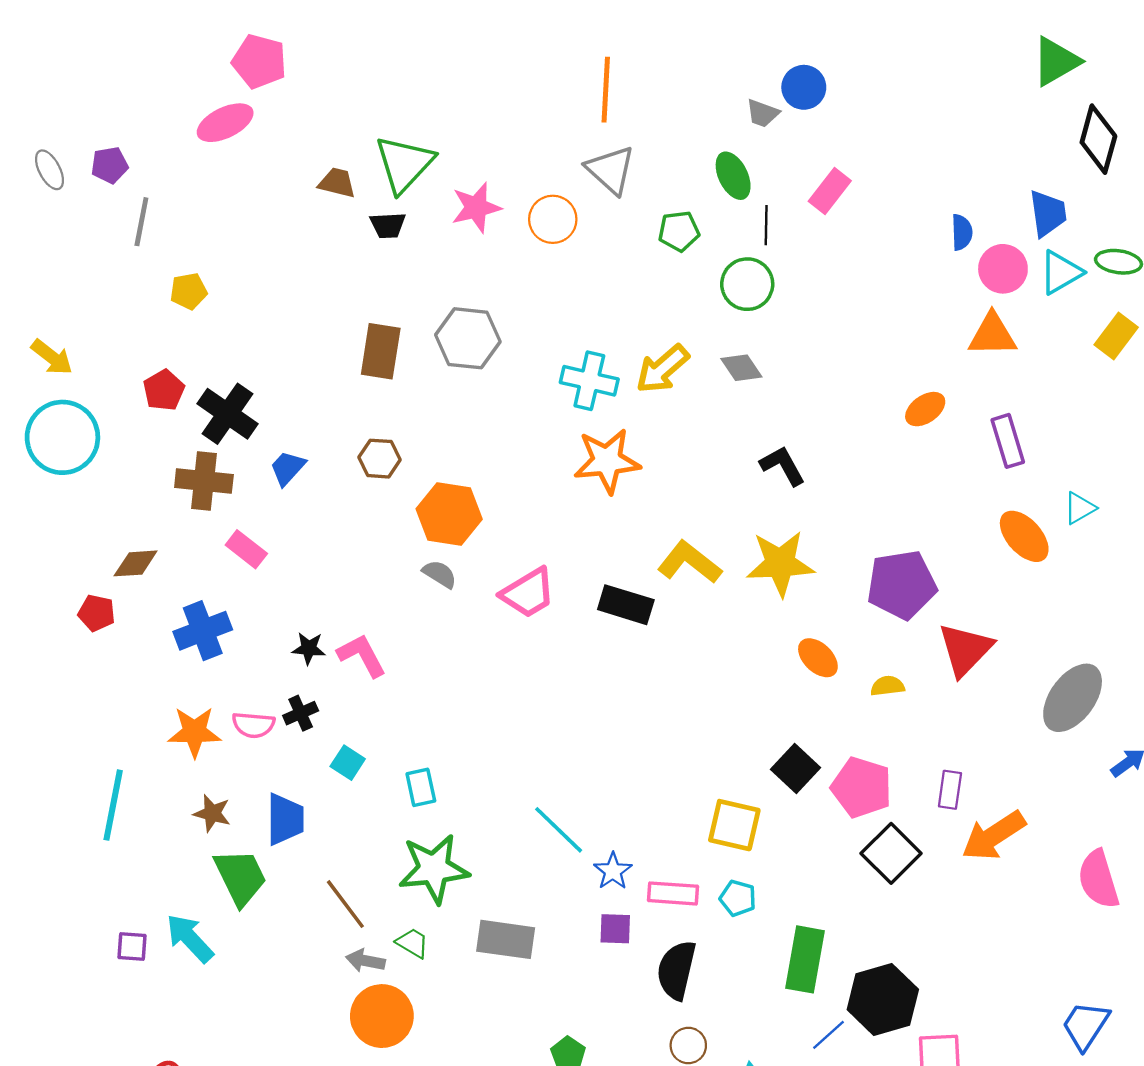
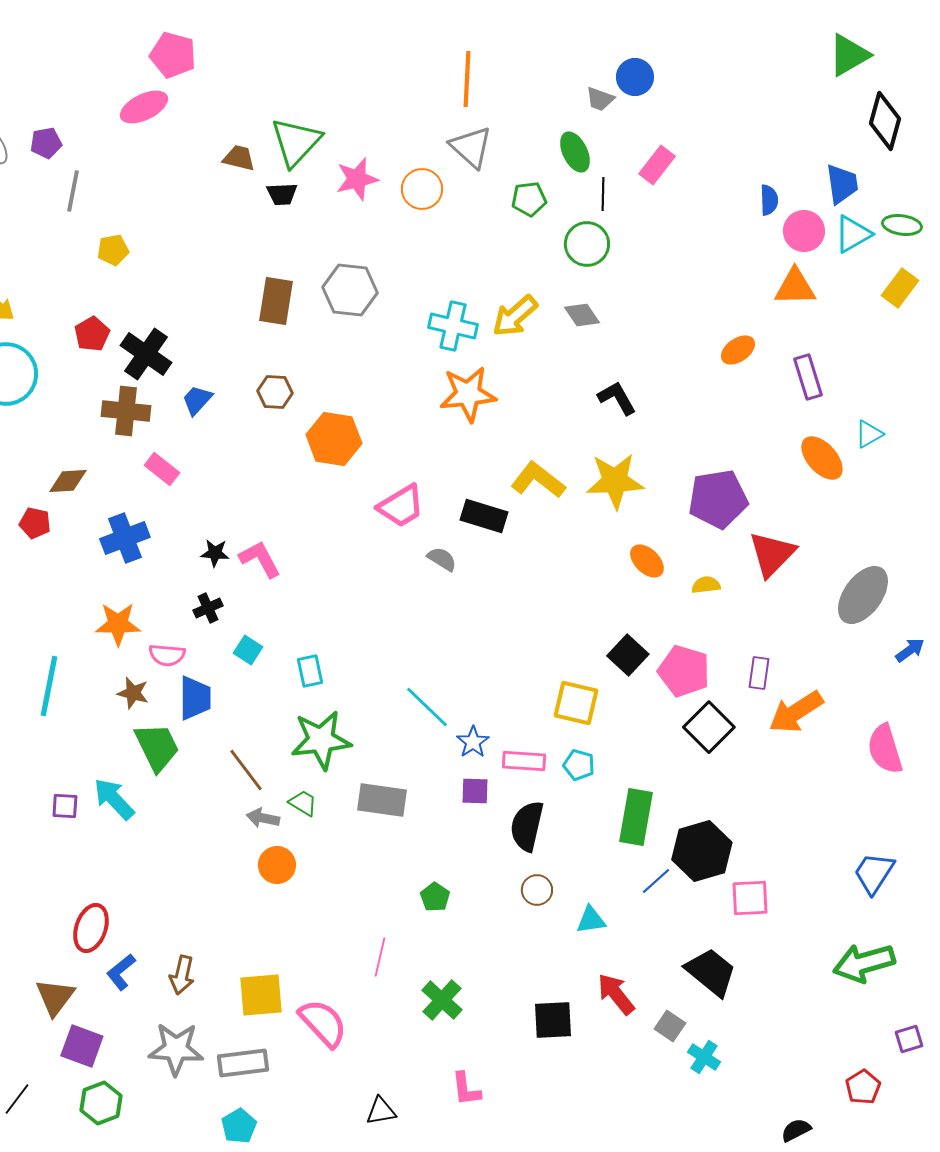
gray semicircle: (440, 574) -> (442, 559), moved
pink semicircle: (253, 725) -> (167, 655), moved
orange circle: (382, 1016) -> (277, 865), size x0.7

